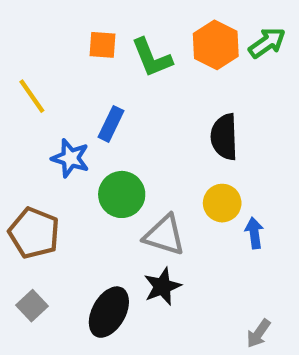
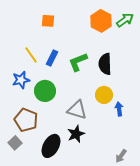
green L-shape: (152, 58) -> (78, 62), moved, turned 90
yellow line: (32, 96) -> (31, 55), moved
blue star: (70, 158) -> (21, 80), moved, turned -30
green circle: (122, 194) -> (45, 91), moved
brown pentagon: (34, 233) -> (26, 120), moved

